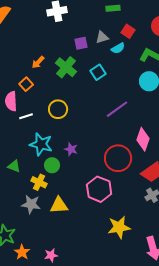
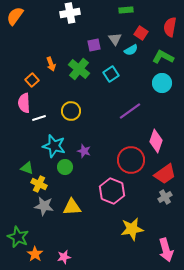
gray triangle: (102, 37) -> (115, 39), turned -48
orange arrow: (38, 62) -> (51, 64), turned -64
orange square: (26, 84) -> (32, 80), moved
yellow cross: (39, 182) -> (39, 184), moved

